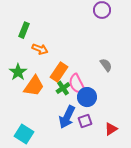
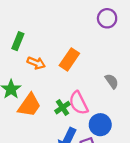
orange rectangle: (59, 72) -> (69, 59), moved
blue circle: (87, 97) -> (100, 125), moved

